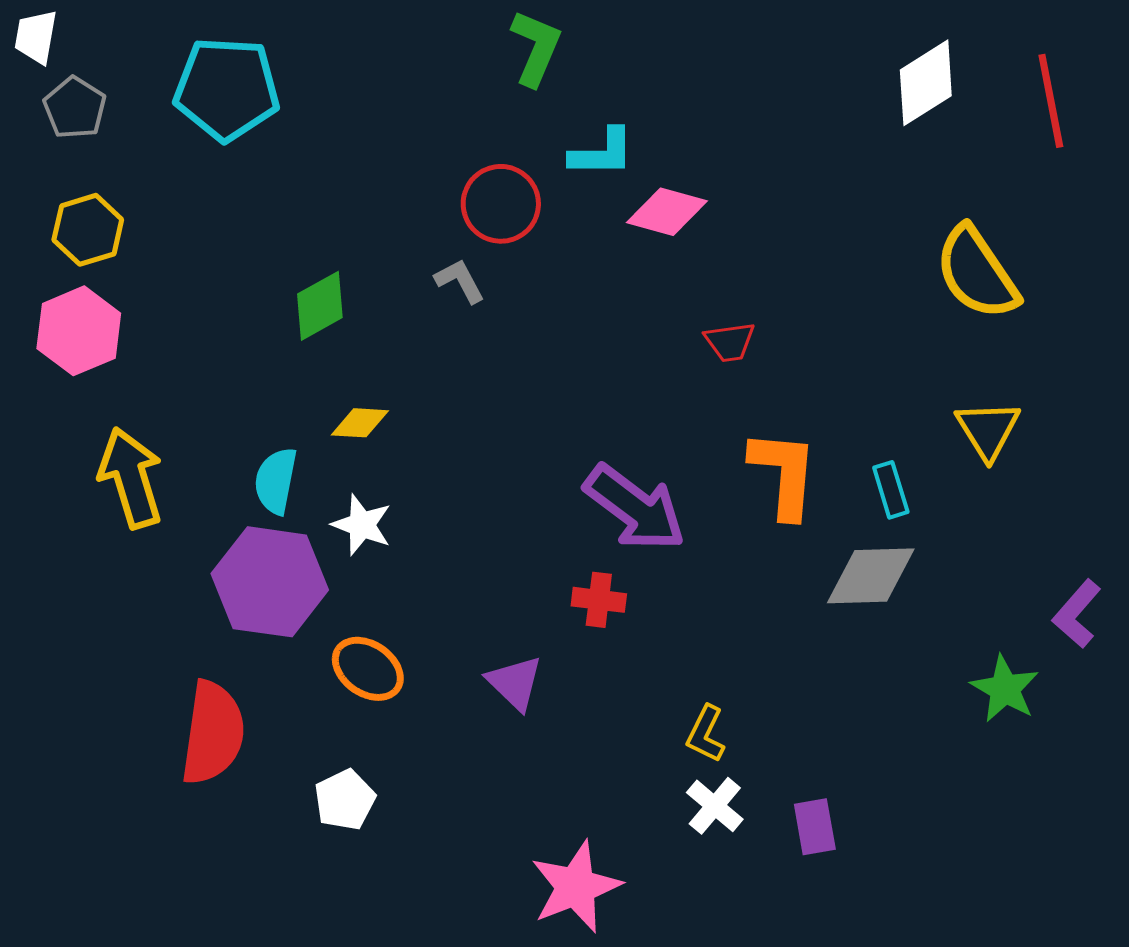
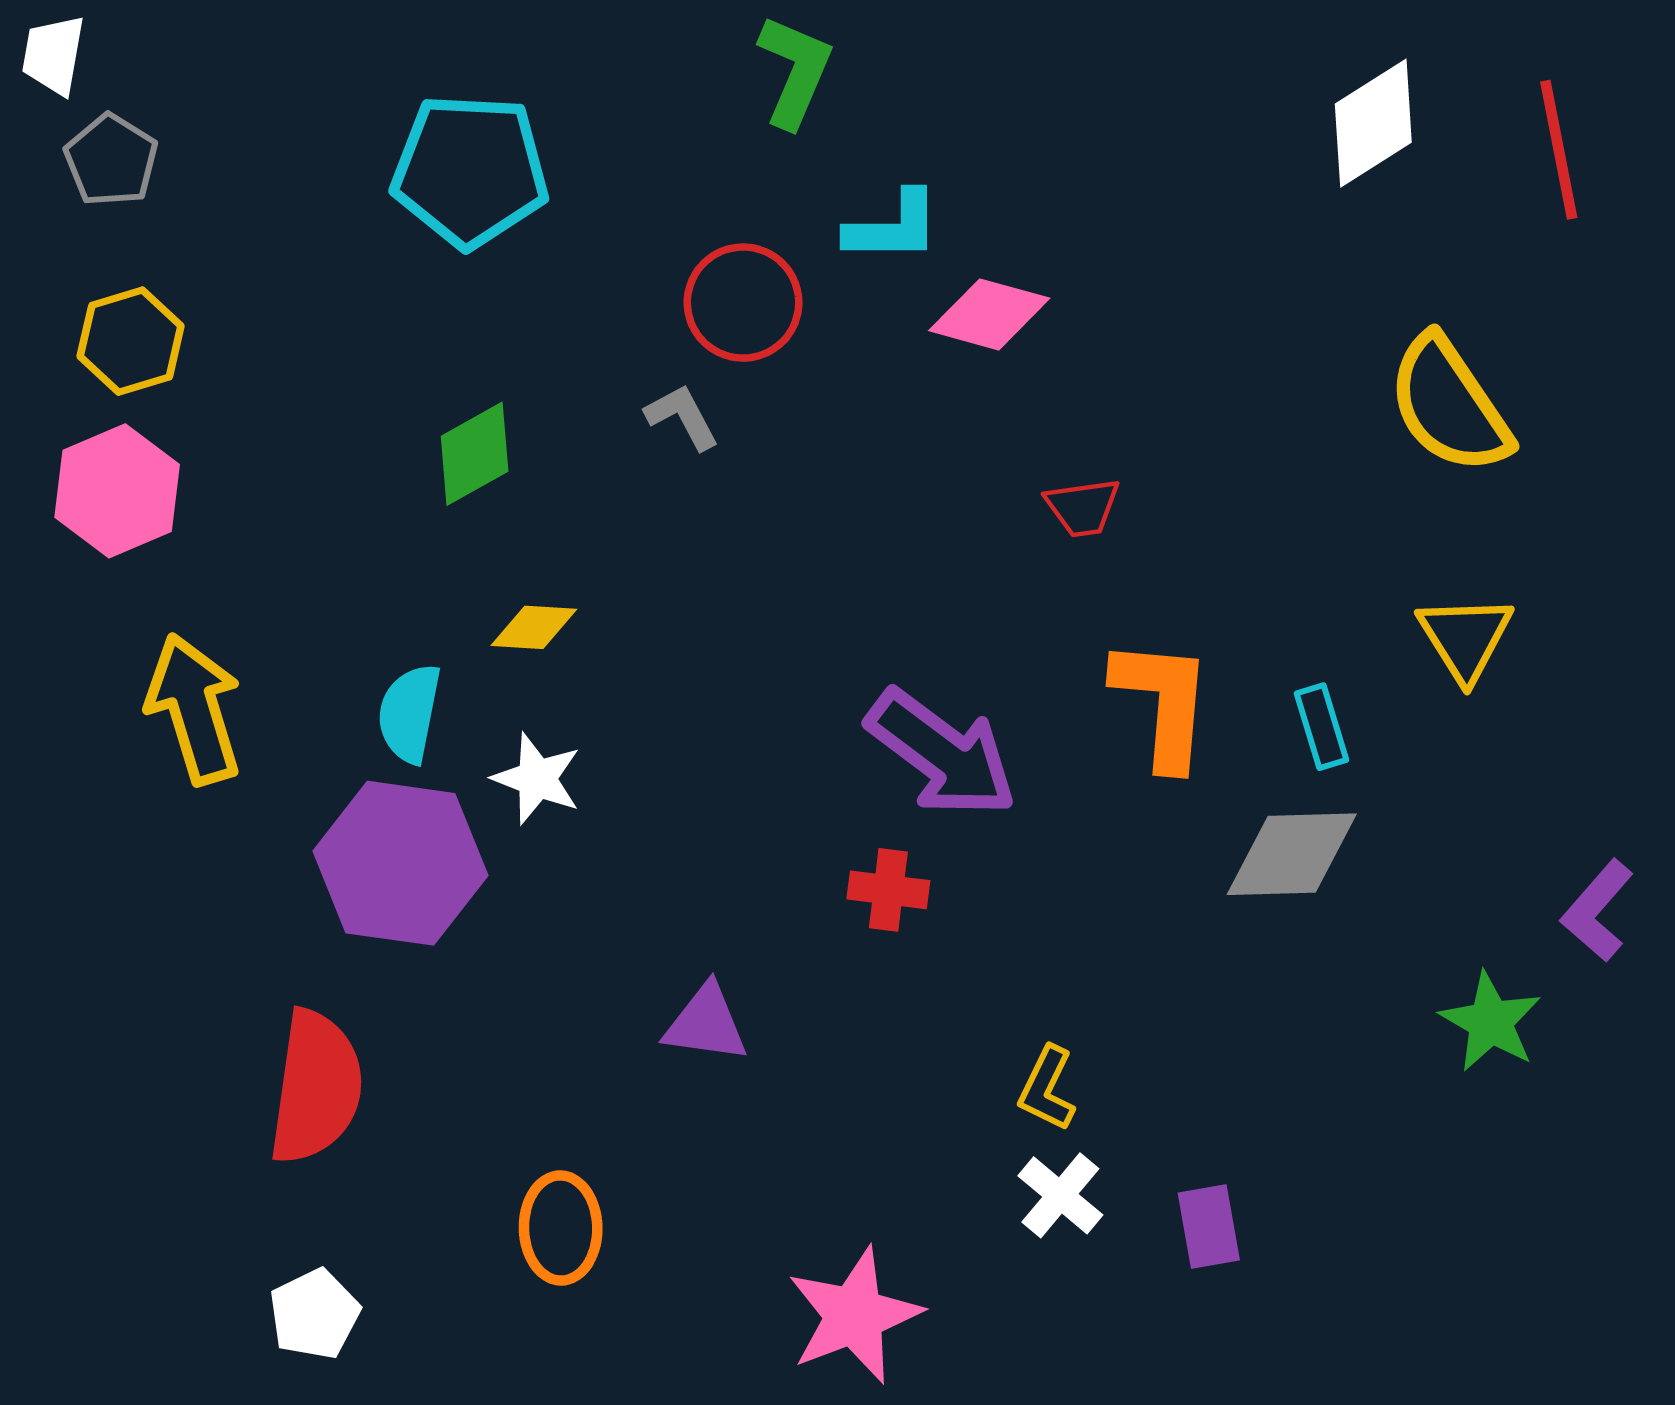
cyan pentagon: (227, 89) -> (470, 171), moved
orange ellipse: (368, 669) -> (561, 1228), moved, turned 54
purple triangle: (515, 683) -> (706, 1023), moved, turned -36
white pentagon: (345, 800) -> (314, 1314), moved

